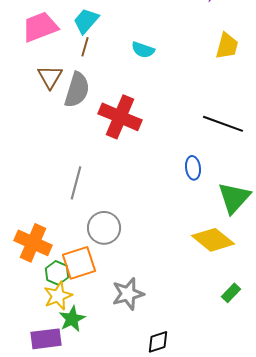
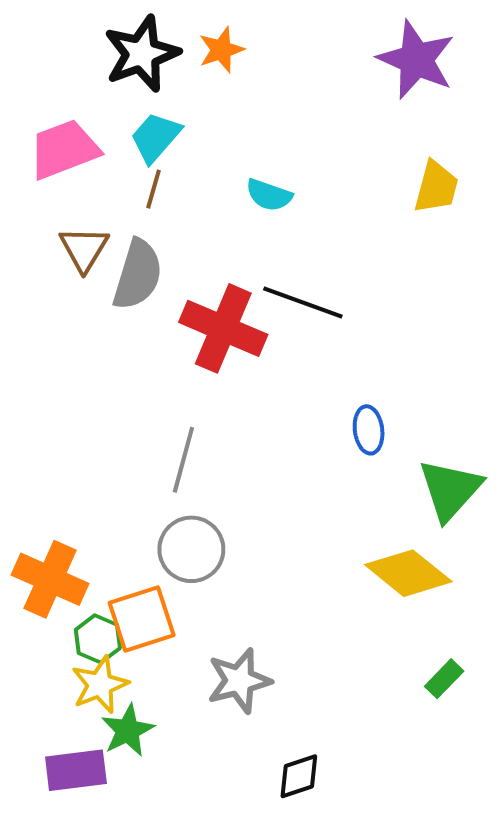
black line: (223, 124) -> (303, 303), moved
gray line: (76, 183) -> (183, 460), moved

